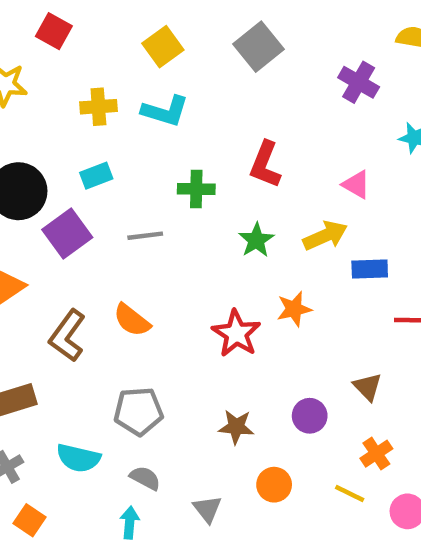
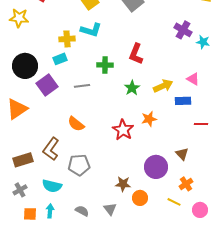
purple cross: (359, 82) -> (183, 30), moved
yellow cross: (98, 107) -> (67, 39), moved
pink triangle: (356, 185) -> (193, 79), moved
brown L-shape: (67, 336) -> (51, 149), moved
purple circle: (310, 416) -> (156, 167), size x1.5
brown star: (236, 427) -> (123, 184), moved
gray semicircle: (145, 478) -> (82, 211), moved
orange square: (30, 520) -> (30, 214), turned -32
cyan arrow: (130, 522) -> (50, 211), moved

